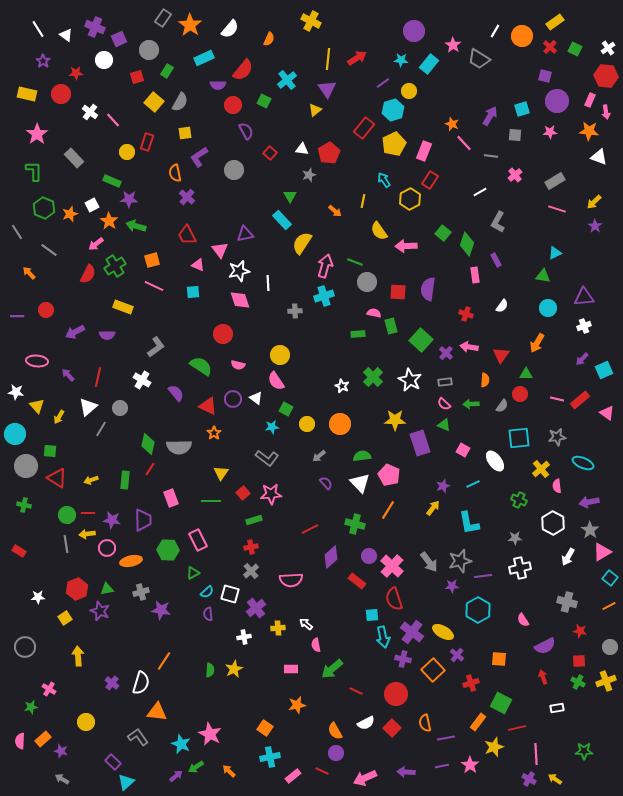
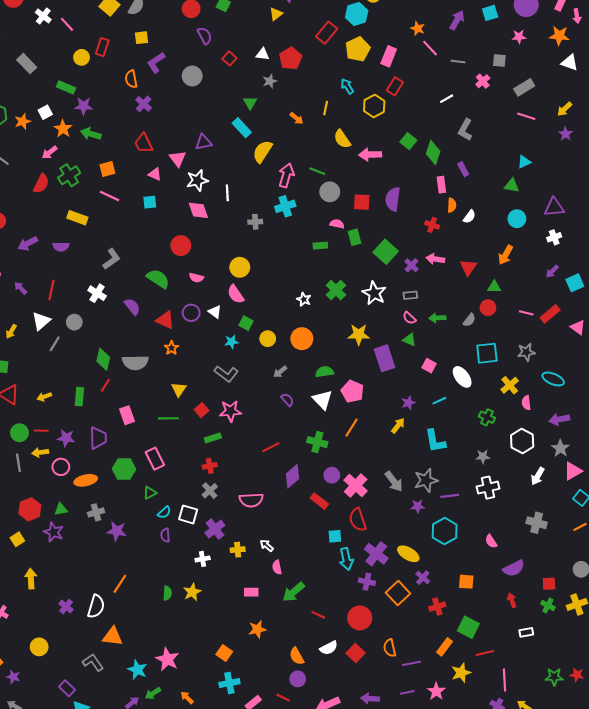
gray square: (515, 135) -> (499, 60), moved
orange semicircle: (485, 380) -> (452, 205), moved
red star: (580, 631) -> (577, 675), moved

